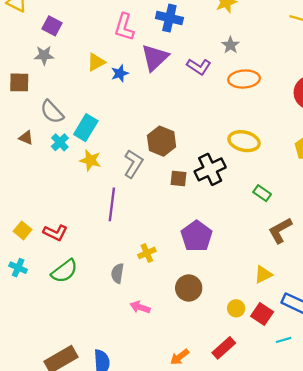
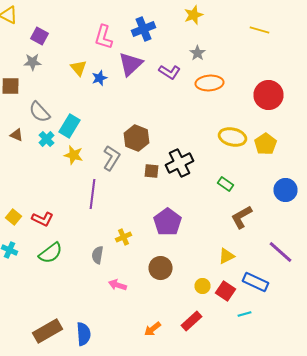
blue cross: (169, 18) -> (144, 29), turned -35
yellow triangle: (96, 62) -> (78, 68), turned -42
yellow ellipse: (244, 141) -> (232, 137), moved

